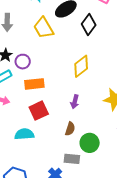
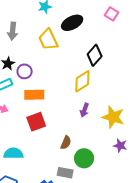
black diamond: (89, 25) -> (95, 55), moved
purple arrow: (75, 102) -> (85, 110), moved
cyan semicircle: (24, 134) -> (13, 153), moved

